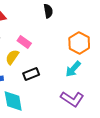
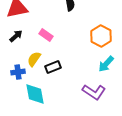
yellow semicircle: (12, 57) -> (34, 59), moved
cyan arrow: (73, 69) -> (106, 64), moved

